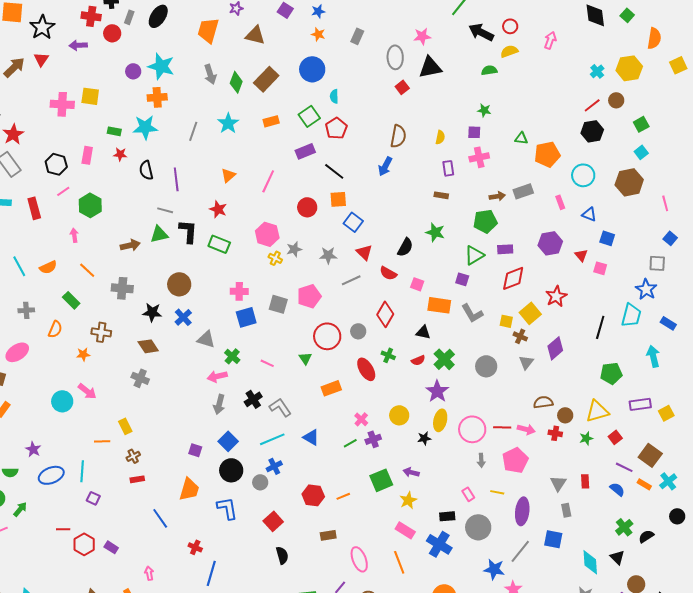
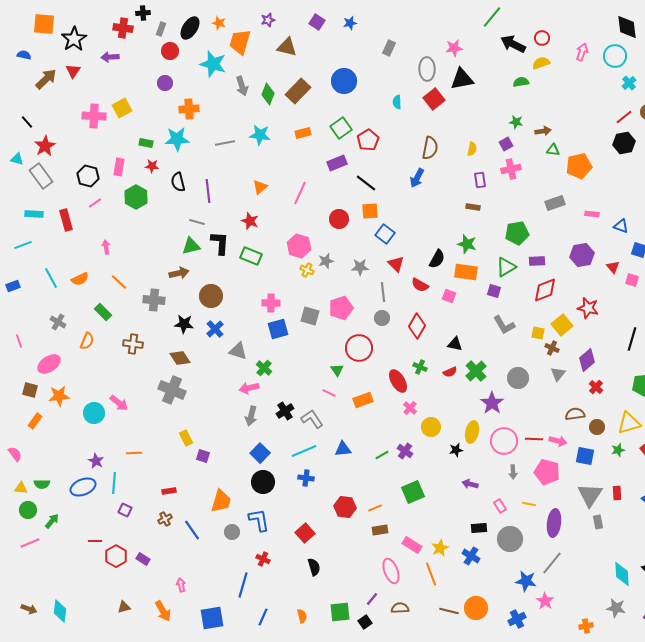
red circle: (112, 33) -> (170, 51), moved
orange star: (318, 34) -> (219, 23), moved
cyan star: (161, 66) -> (213, 64), moved
red square: (402, 87) -> (434, 99), size x1.5
yellow square: (90, 96) -> (122, 108), turned -36
cyan semicircle: (334, 96) -> (397, 102), moved
cyan star: (228, 123) -> (260, 135), turned -30
gray line: (193, 131) -> (225, 143), turned 60
purple square: (474, 132) -> (506, 144), turned -32
cyan circle: (583, 175) -> (615, 56), moved
brown arrow: (497, 196) -> (543, 131), moved
pink rectangle: (560, 202) -> (592, 214), turned -64
green hexagon: (90, 205) -> (136, 197), moved
brown arrow: (130, 245) -> (179, 273), moved
gray line: (351, 280) -> (383, 292), turned -72
red star: (556, 296) -> (588, 308), turned -30
orange rectangle: (439, 305) -> (466, 272), moved
gray cross: (26, 310) -> (58, 322), turned 35
gray circle: (358, 331) -> (382, 318), moved
orange star: (83, 354) -> (59, 396), moved, size x1.5
pink line: (267, 363) -> (329, 393), moved
gray cross: (140, 378) -> (172, 390), size x1.5
purple star: (437, 391) -> (492, 403), moved
pink cross: (361, 419) -> (410, 408), moved
yellow rectangle: (125, 426) -> (186, 438), moved
red cross: (555, 433) -> (596, 387), moved, turned 32
blue triangle: (311, 437) -> (343, 449), turned -36
purple cross: (373, 439) -> (405, 451), turned -35
purple star: (33, 449) -> (96, 461), moved
purple square: (195, 450) -> (203, 456), moved
brown cross: (133, 456) -> (165, 519), moved
pink pentagon: (515, 460) -> (547, 472), turned -30
blue cross: (274, 466) -> (306, 478), turned 35
purple arrow: (411, 472) -> (470, 484), moved
gray circle: (260, 482) -> (232, 532), moved
gray triangle: (558, 483) -> (590, 495), size x1.5
yellow star: (408, 500) -> (440, 548), moved
pink rectangle: (405, 530) -> (412, 545), moved
brown rectangle: (328, 535) -> (380, 530), moved
blue square: (553, 539) -> (585, 456), moved
blue cross: (439, 544) -> (471, 556), size x0.7
red cross: (195, 547) -> (263, 559), moved

